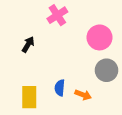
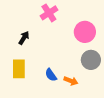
blue semicircle: (60, 88) -> (51, 75), turned -40
yellow rectangle: (29, 97) -> (19, 69), moved

